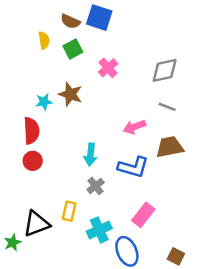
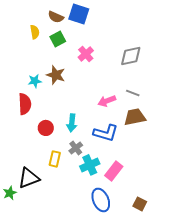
gray line: (167, 107) -> (133, 93), moved
red circle: (33, 161) -> (46, 128), moved
yellow rectangle: (69, 211) -> (55, 159), moved
cyan cross: (99, 230) -> (90, 165), moved

